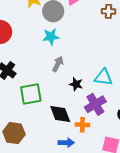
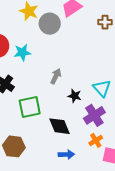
cyan star: (51, 37) -> (22, 52), moved
cyan triangle: (103, 77) -> (102, 88), turned 42
orange cross: (82, 125) -> (96, 140), moved, turned -32

